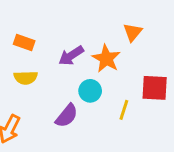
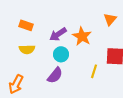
orange triangle: (133, 32) -> (110, 19), moved
cyan circle: (90, 91) -> (61, 54), moved

